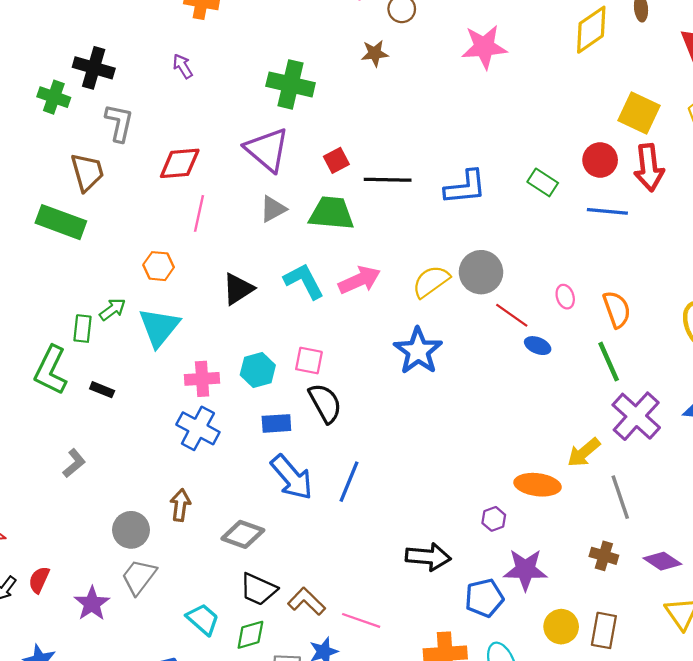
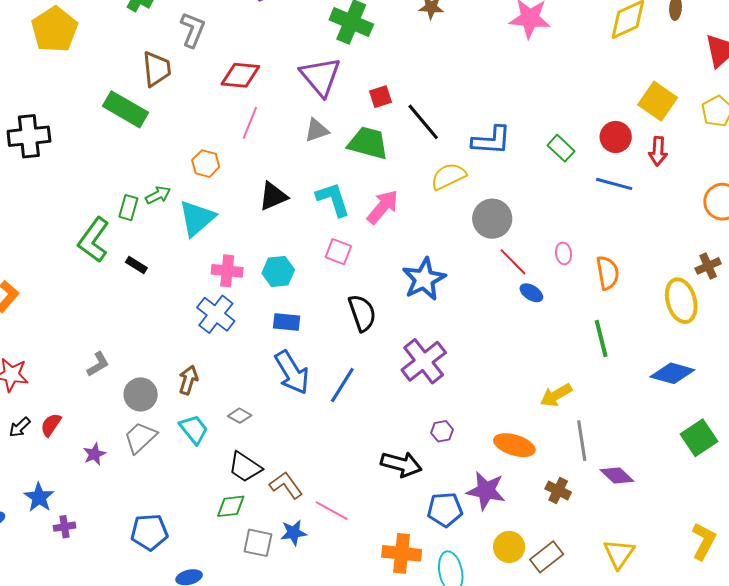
red arrow: (649, 168) -> (658, 151), size x0.7
black line: (388, 180) -> (423, 122), turned 39
pink arrow: (359, 280) -> (383, 207), turned -36
yellow semicircle: (431, 281) -> (448, 176), moved
pink square: (309, 361) -> (338, 252), moved
green line: (609, 362) -> (601, 338), moved
black semicircle: (325, 403) -> (362, 313), moved
purple cross: (636, 416) -> (424, 361), moved
gray L-shape: (74, 463) -> (98, 364), moved
orange ellipse: (538, 485) -> (514, 445), moved
purple hexagon: (494, 519) -> (442, 431), moved
gray diamond: (243, 534) -> (240, 416), size x0.6
purple diamond: (662, 561) -> (617, 476), moved
purple star: (92, 604) -> (94, 454), size x0.7
cyan trapezoid: (203, 619) -> (194, 429), moved
brown rectangle: (604, 630) -> (547, 557), turned 32

